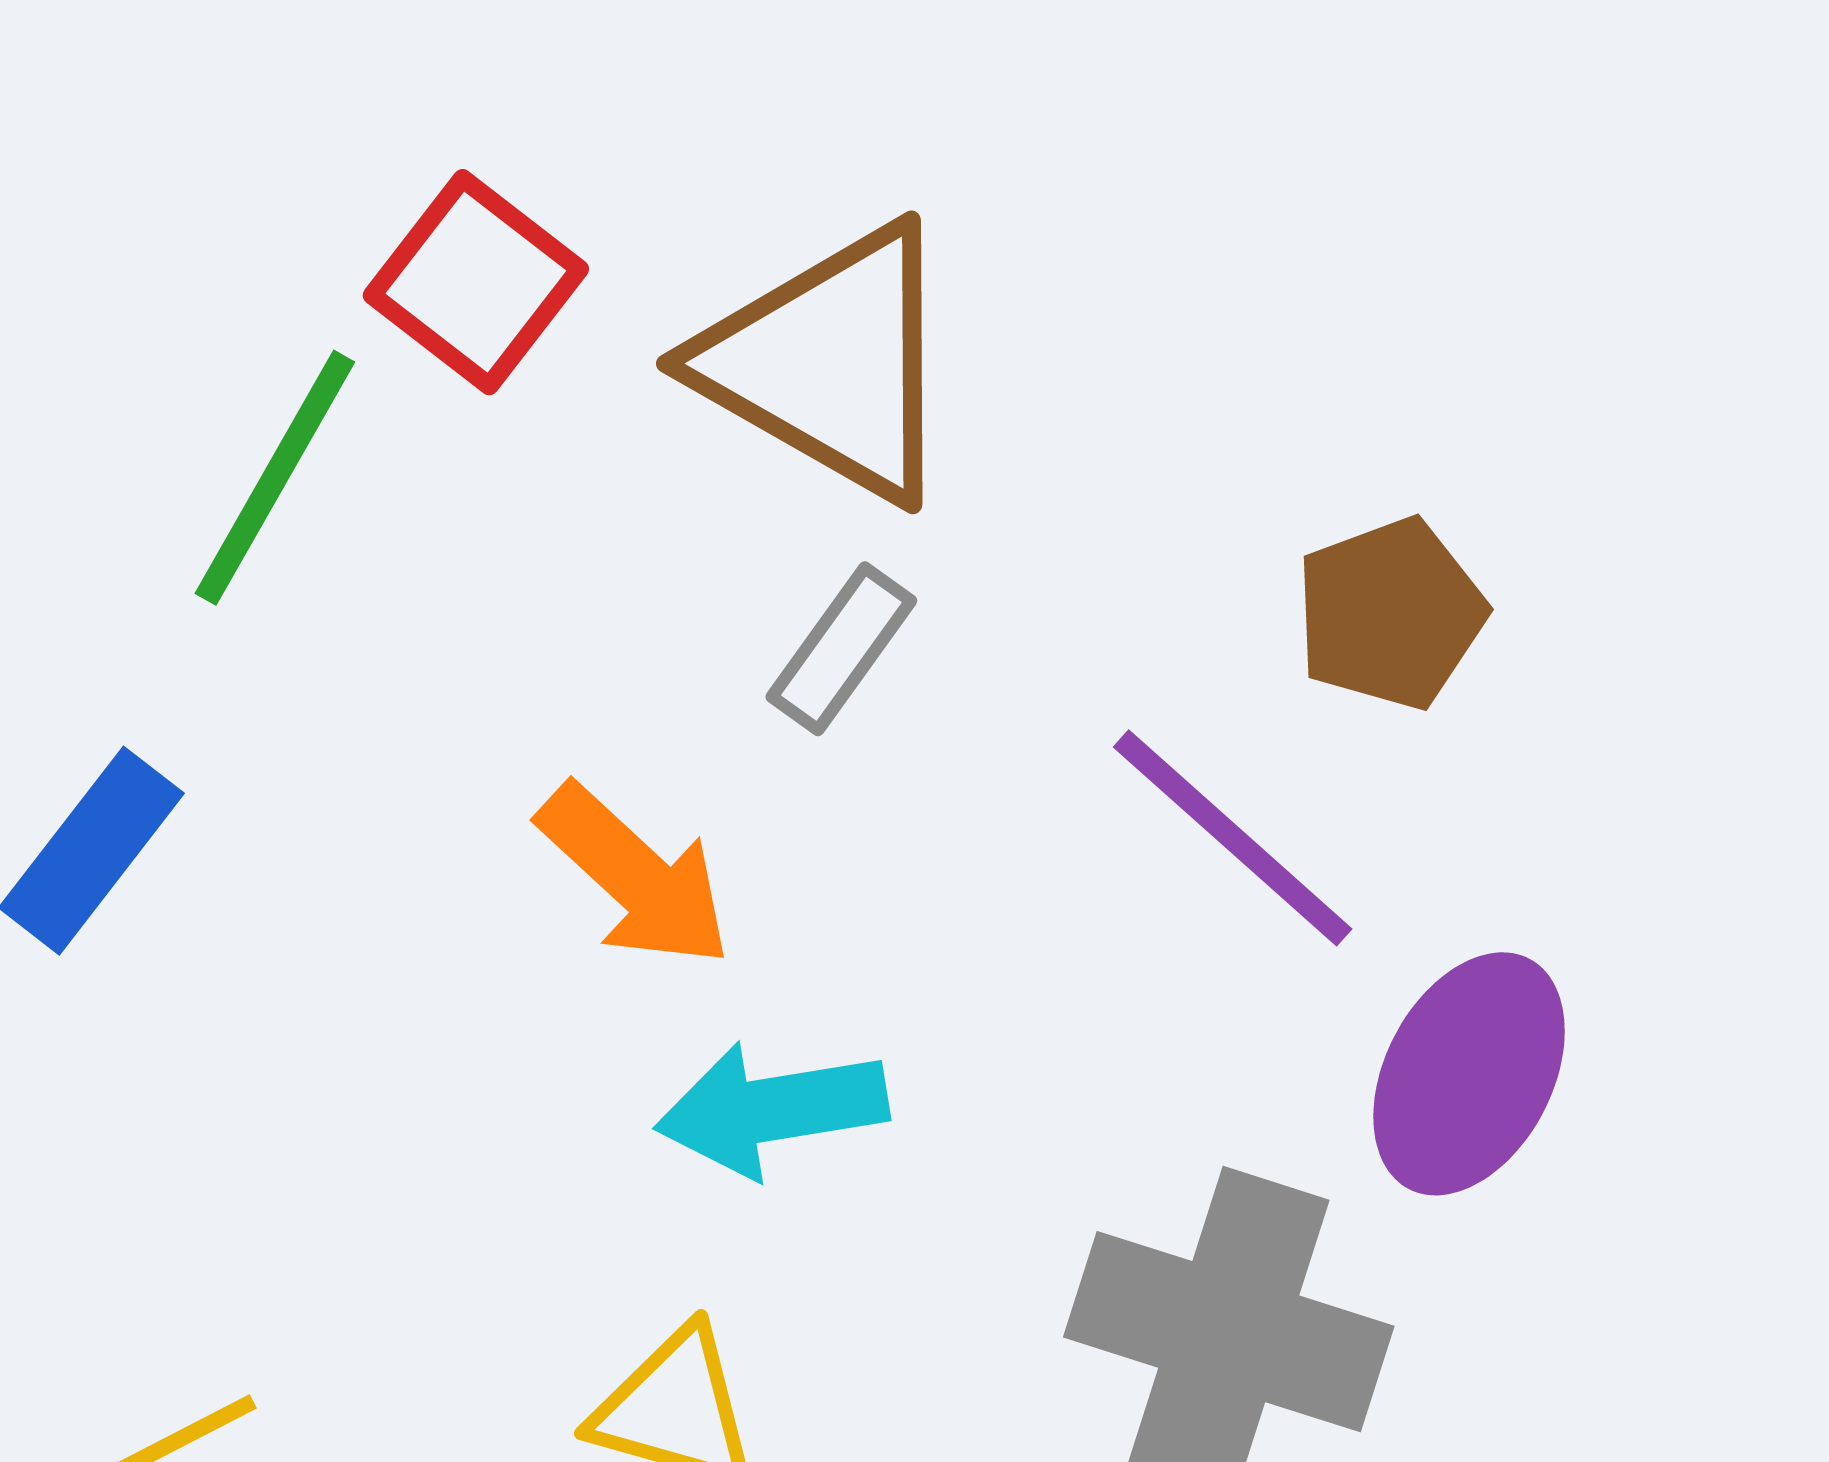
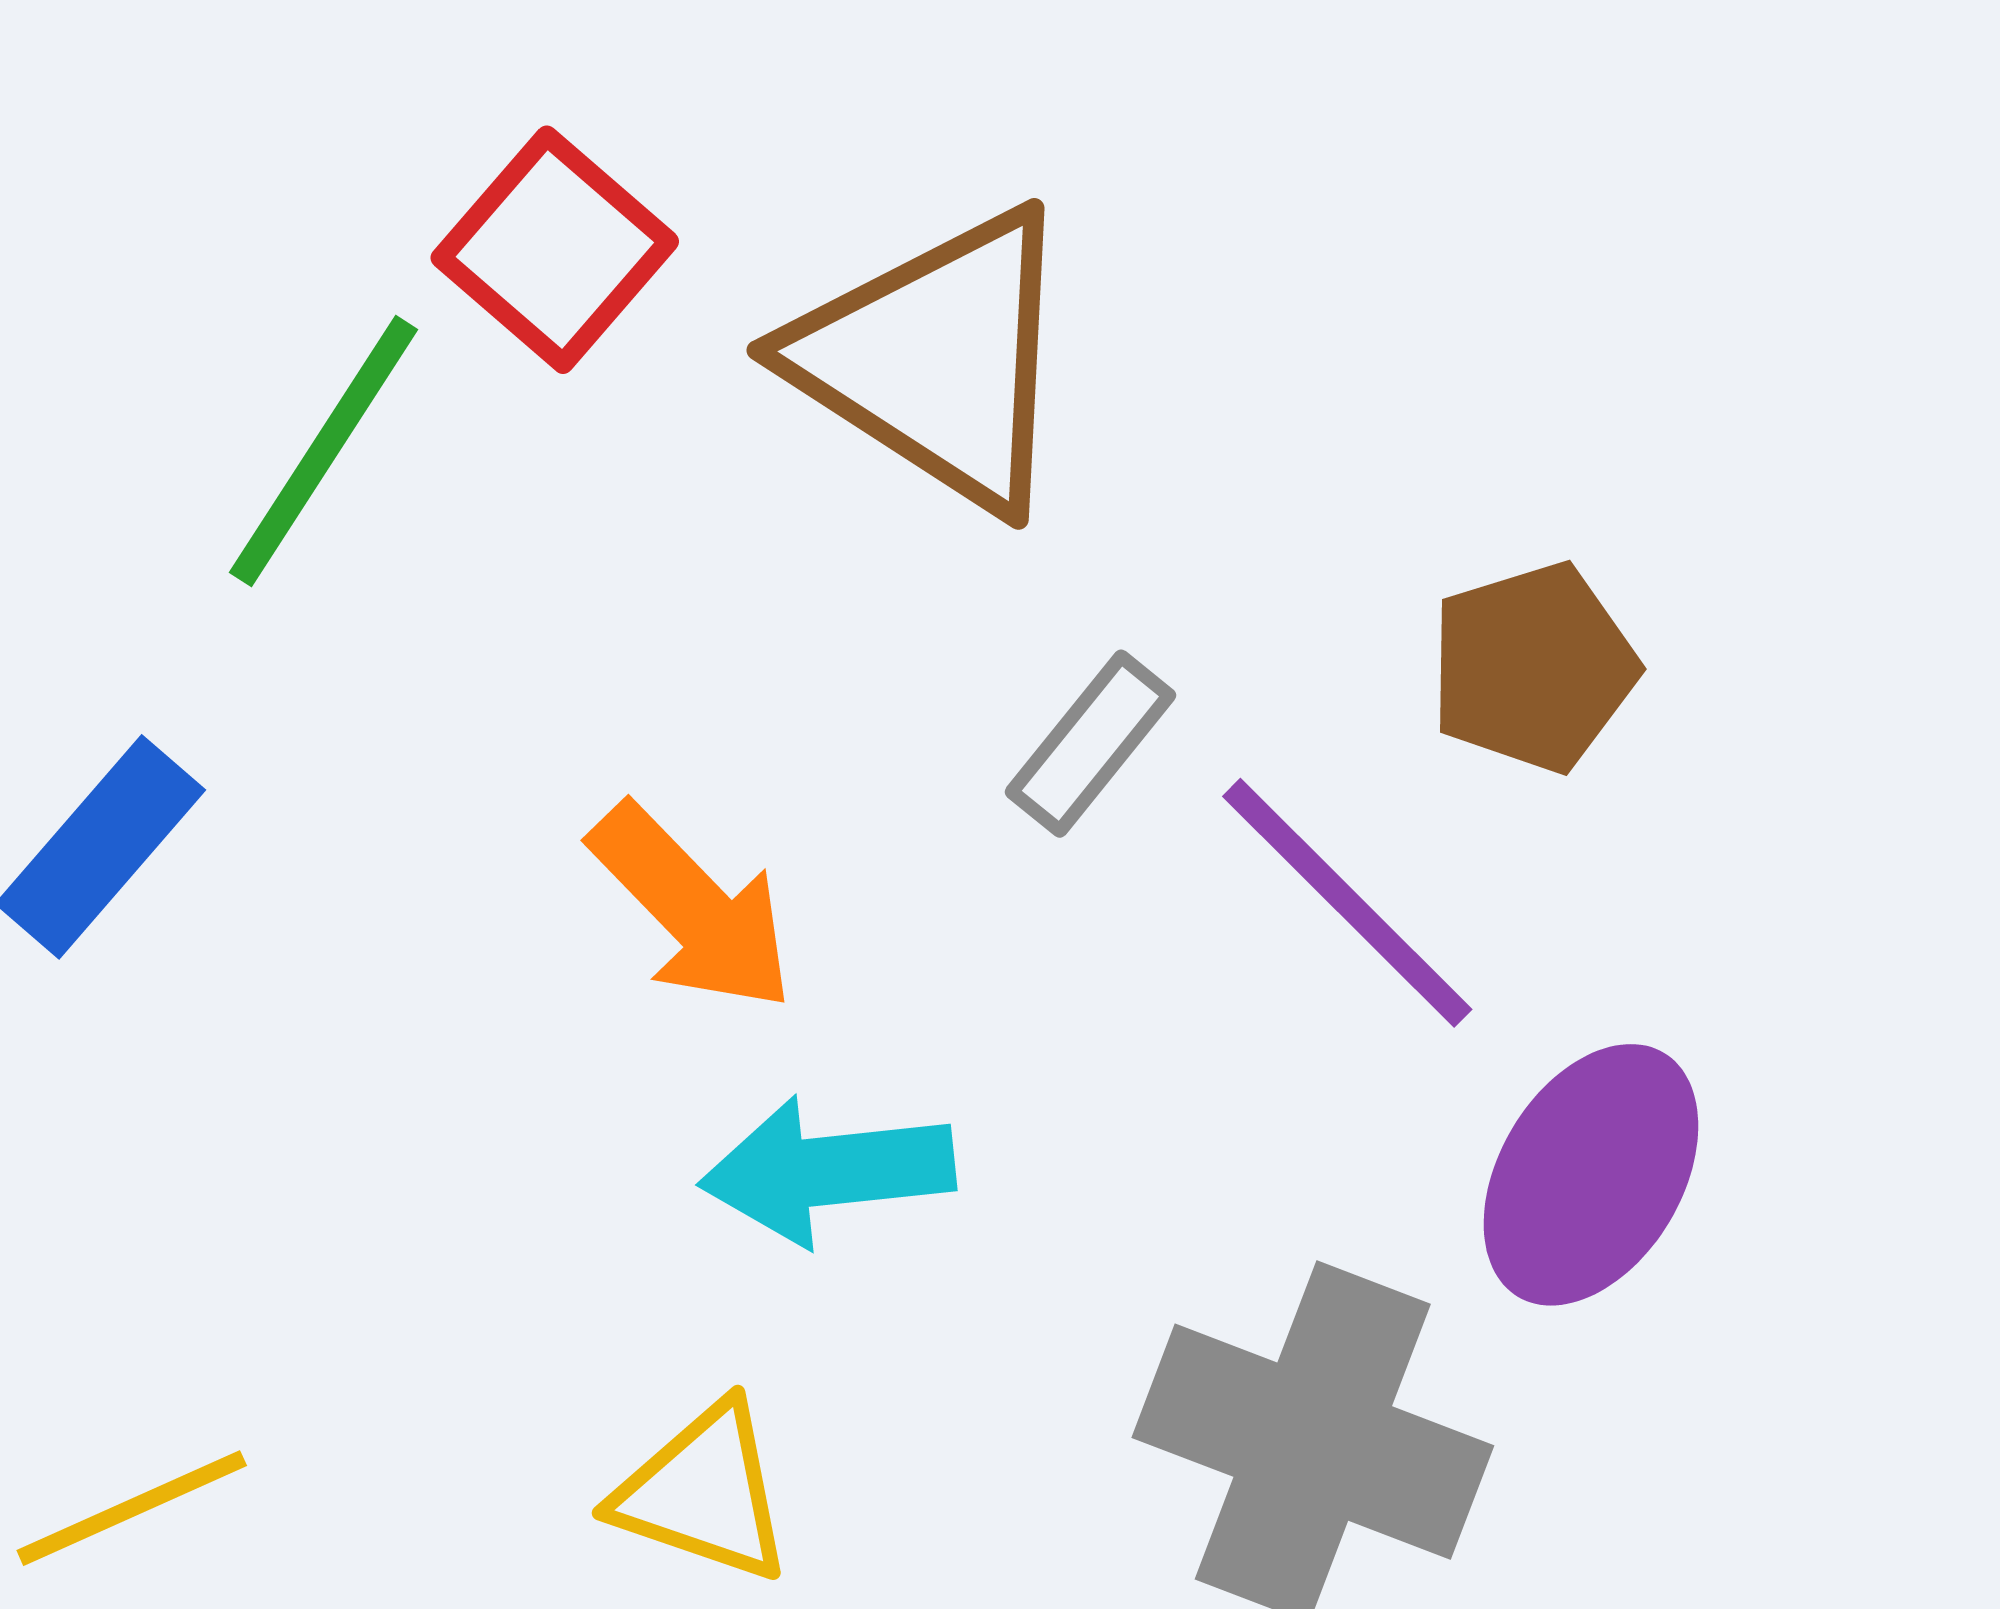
gray rectangle: (841, 649) -> (1090, 744), moved

